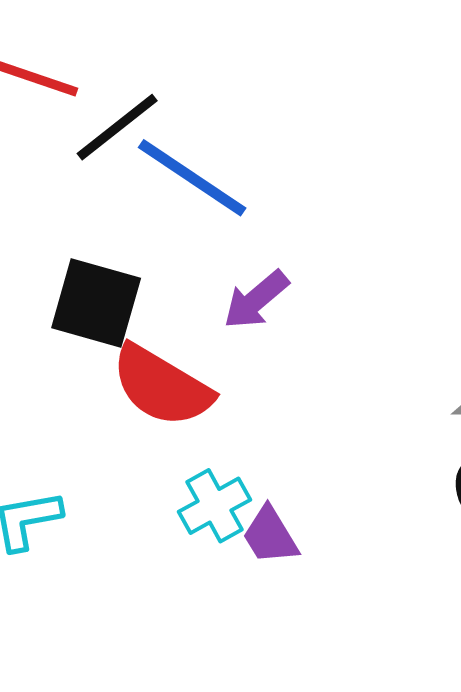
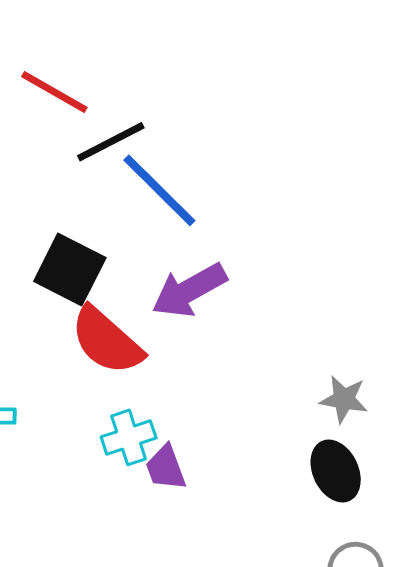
purple arrow: (256, 300) -> (189, 290), size x1.4

